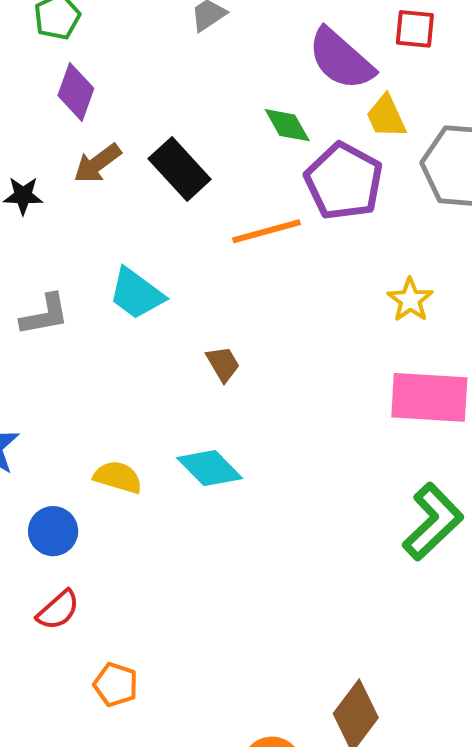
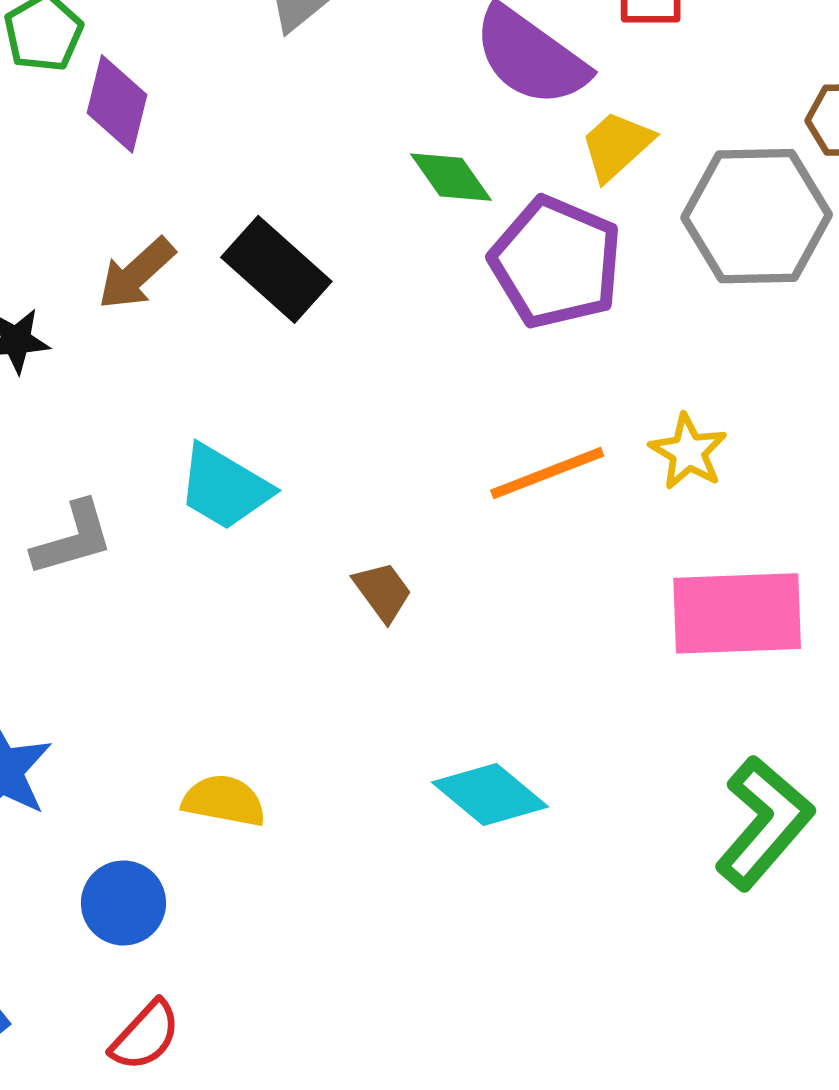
purple diamond: (76, 92) -> (117, 104), moved
yellow trapezoid: (386, 116) -> (617, 146), turned 78
orange line: (266, 231) -> (547, 473), moved
cyan diamond: (210, 468) -> (490, 794), moved

